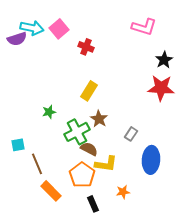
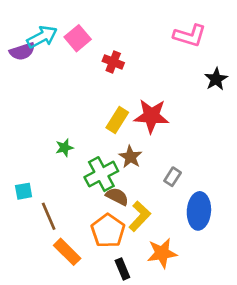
cyan arrow: (32, 28) -> (42, 37), turned -40
red star: (161, 88) -> (151, 116), moved
yellow L-shape: (106, 164) -> (140, 216), turned -55
orange star: (123, 192) -> (162, 253), size x1.6

